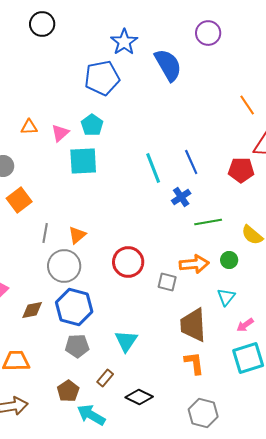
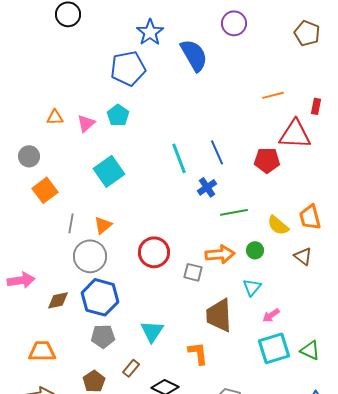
orange line: (247, 105) -> (273, 95), turned -70
cyan square: (83, 161) -> (109, 171), moved, turned -32
orange L-shape: (194, 363) -> (198, 353), moved

